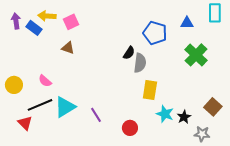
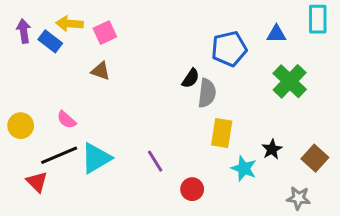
blue pentagon: (155, 33) -> (229, 49), turned -30
purple line: (96, 115) -> (155, 161), moved
black star: (184, 117) -> (272, 149), moved

